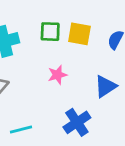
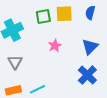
blue cross: (77, 122) -> (87, 75), moved

